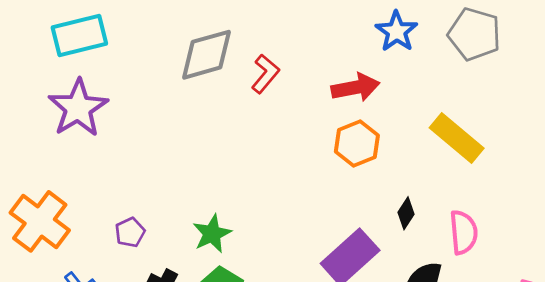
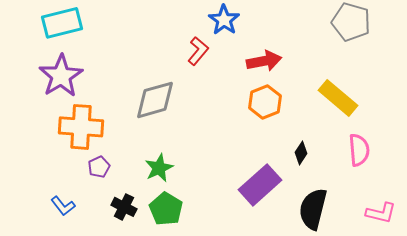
blue star: (397, 31) -> (224, 20), moved
gray diamond: (207, 55) -> (155, 100), moved
orange cross: (40, 221) -> (81, 127), moved, turned -33
pink semicircle: (463, 232) -> (359, 150), moved

